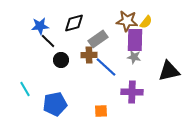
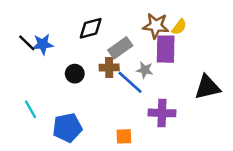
blue star: (40, 26) -> (43, 44), moved
black line: (48, 41) -> (27, 43), moved
gray star: (134, 57) -> (145, 70), moved

